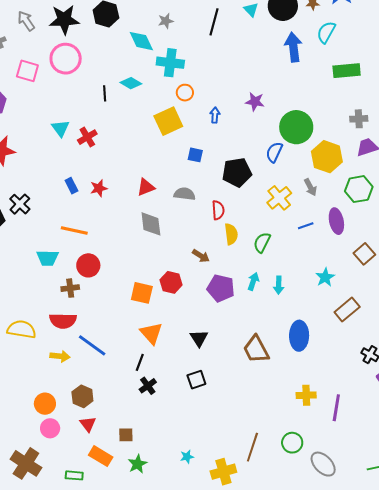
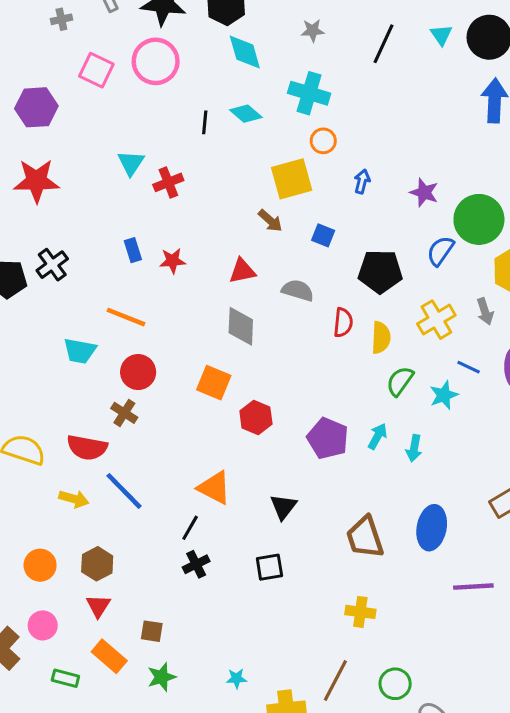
cyan diamond: (141, 41) -> (245, 52), moved
purple star: (255, 102) -> (424, 192), moved
blue line: (306, 226) -> (469, 367), turned 35
yellow semicircle: (231, 234) -> (381, 338), moved
brown arrow: (201, 256) -> (270, 221), moved
cyan star: (325, 277) -> (444, 395), moved
brown cross: (70, 288) -> (124, 413), moved, turned 30
orange square: (142, 293) -> (214, 383), moved
orange triangle: (151, 333) -> (214, 488), turned -30
yellow cross: (306, 395) -> (360, 612), moved
purple line: (336, 408) -> (473, 587), moved, turned 68
pink circle: (50, 428) -> (43, 625), moved

